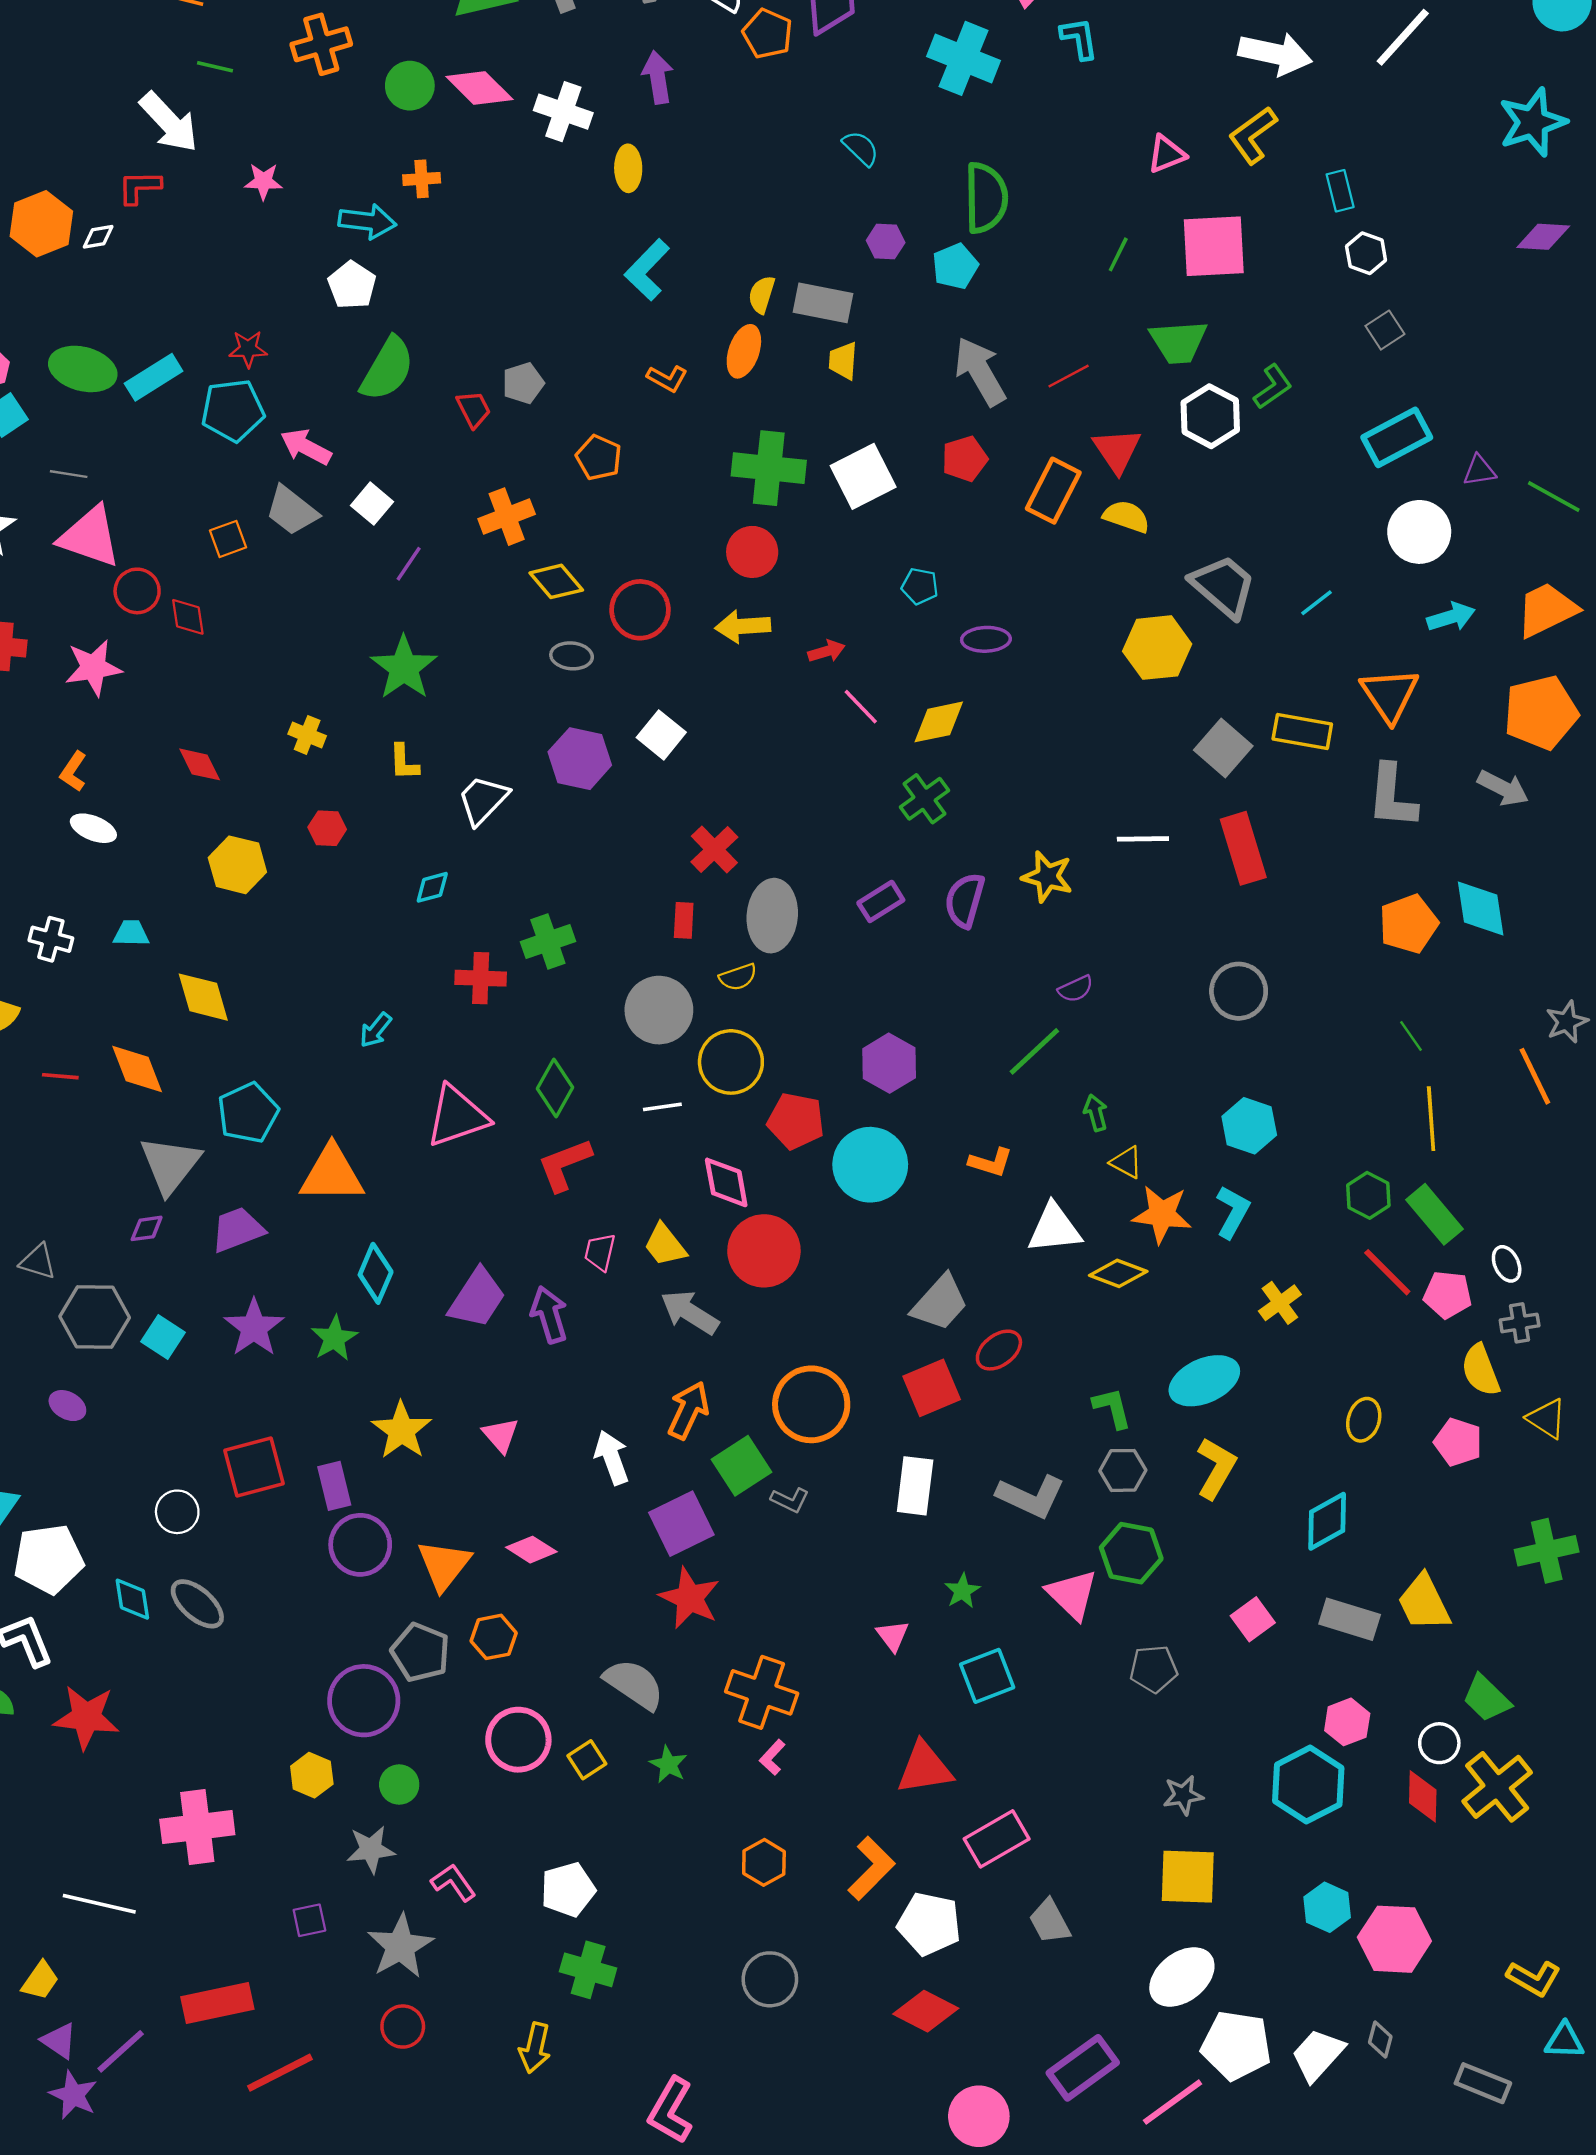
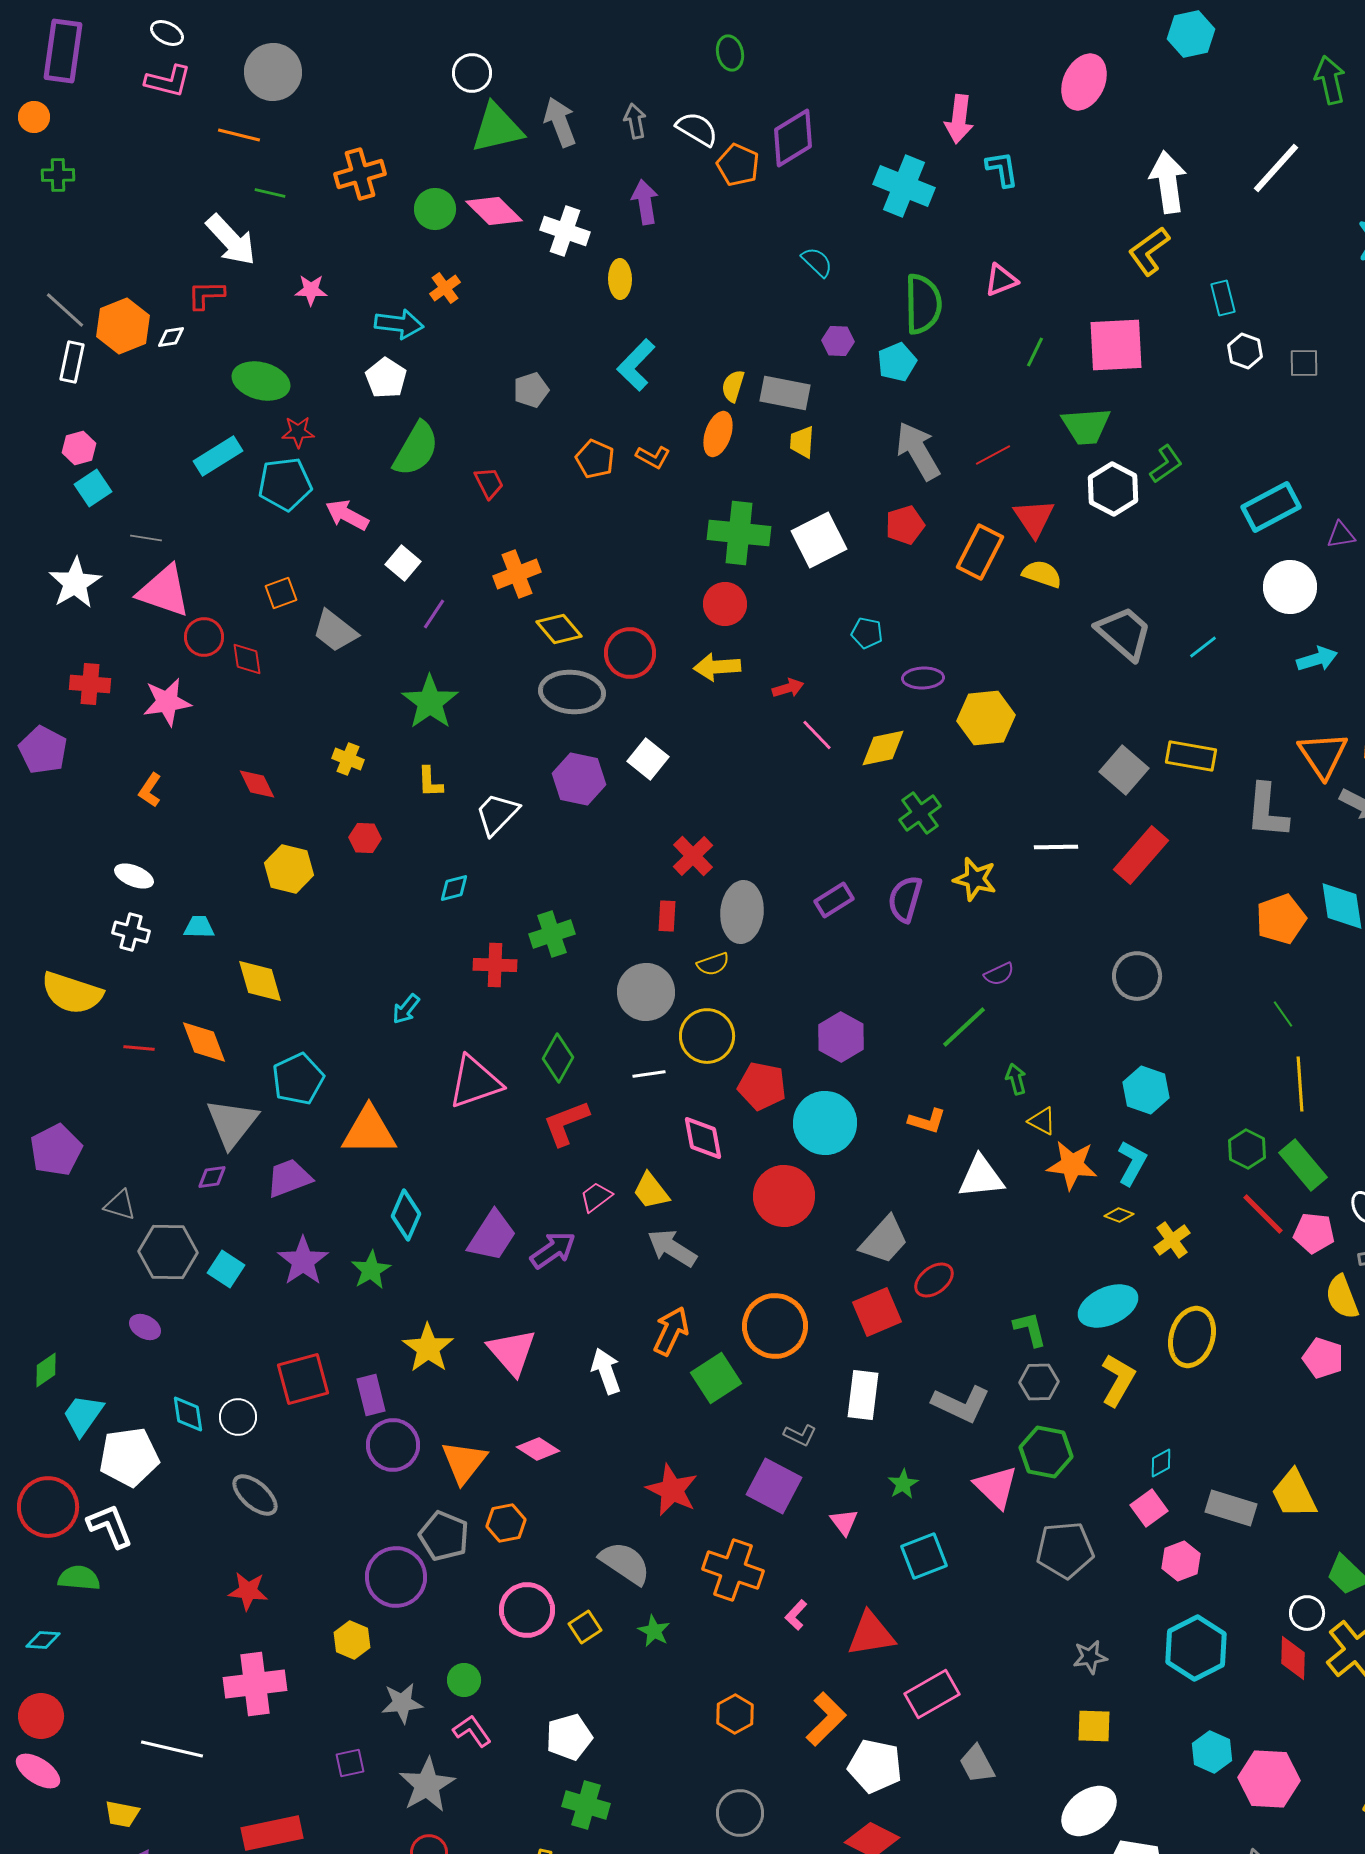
white arrow: (1275, 54) -> (1168, 182), turned -110
pink triangle: (1167, 154) -> (1001, 280), moved
orange cross: (422, 179) -> (445, 288), turned -32
gray square: (1385, 330) -> (1304, 363), moved, turned 32
green ellipse: (83, 369) -> (261, 381), moved
gray pentagon: (523, 383) -> (531, 390), moved
orange pentagon: (599, 458) -> (595, 459), moved
gray trapezoid: (292, 511) -> (335, 631), moved
yellow hexagon: (1157, 648) -> (986, 718), moved
gray ellipse: (572, 656) -> (572, 692), size x1.8
orange triangle: (1390, 695) -> (1323, 755), moved
green cross: (925, 799) -> (920, 813), moved
white ellipse: (93, 828) -> (134, 876), moved
red rectangle: (1243, 848) -> (1141, 855), turned 58
red circle: (764, 1251) -> (784, 1196), moved
pink trapezoid: (600, 1252) -> (596, 1197), turned 40
yellow diamond: (1118, 1273) -> (1119, 1215), moved, size x0.6
purple arrow: (549, 1315) -> (553, 1250), turned 72
yellow ellipse: (1364, 1420) -> (1192, 1337), moved, size x1.6
pink triangle: (501, 1435) -> (512, 1352), size x1.6
gray L-shape: (790, 1500) -> (800, 1435), moved
cyan diamond: (1327, 1521) -> (1161, 1463), moved, size x0.6
purple square: (681, 1524) -> (774, 1486), moved, turned -36
cyan diamond: (132, 1599) -> (188, 1414), moved
gray pentagon: (1154, 1669) -> (1065, 1550), size x1.4
red star: (86, 1717) -> (248, 1591), moved, size x0.7
pink hexagon: (1347, 1722) -> (1181, 1561), moved
pink L-shape: (772, 1757) -> (796, 1615), moved
green circle: (399, 1785) -> (464, 1680), moved
yellow square: (1188, 1877) -> (1094, 1726), size x0.7
yellow trapezoid: (40, 1980) -> (122, 1814), turned 66

